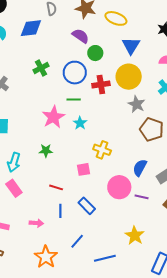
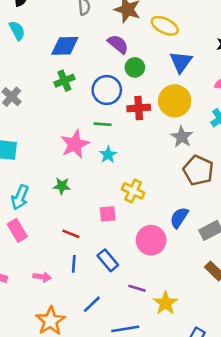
blue diamond: (31, 28) -> (65, 46), moved
purple line: (142, 197) -> (137, 288), moved

